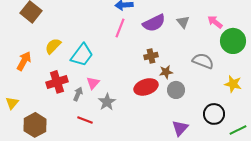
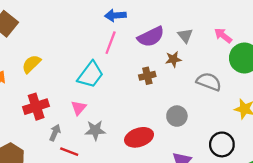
cyan trapezoid: (82, 55) -> (90, 75), moved
brown star: (166, 72) -> (173, 59), moved
red ellipse: (146, 87) -> (139, 137), moved
gray arrow: (78, 94) -> (55, 133), moved
gray star: (107, 102) -> (95, 130), turned 30

